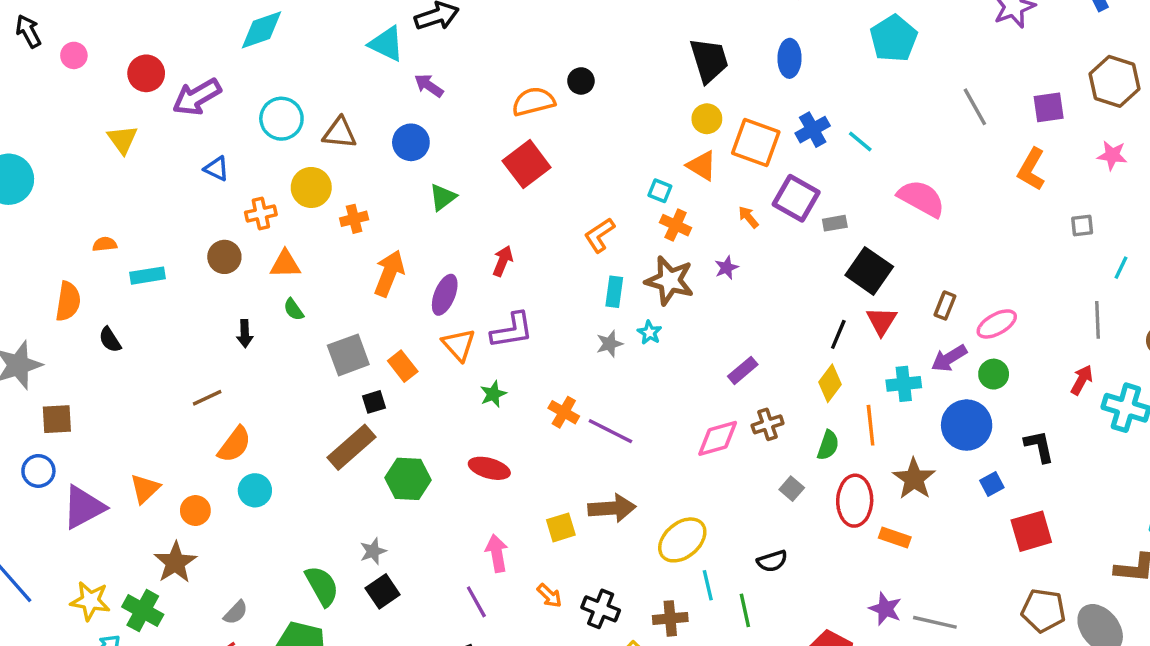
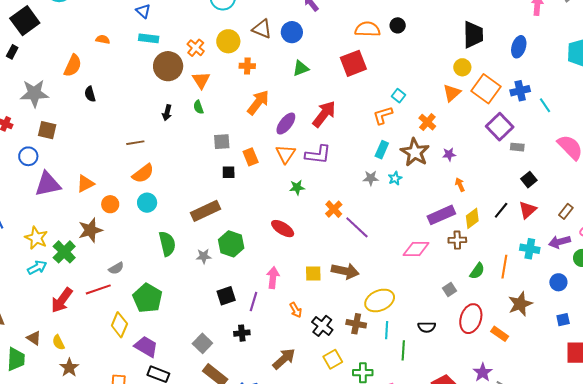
brown triangle: (340, 133) -> (262, 29), moved
orange triangle: (702, 166) -> (452, 93), turned 30
blue triangle: (217, 169) -> (143, 11), moved
cyan square: (660, 191) -> (398, 96), moved
orange cross: (261, 214) -> (196, 48), turned 36
orange arrow: (748, 217) -> (460, 185), moved
brown circle: (224, 257) -> (168, 66), size x1.5
red arrow: (503, 261) -> (324, 114), size x1.6
orange triangle: (285, 264) -> (201, 80), turned 42
black square: (869, 271) -> (529, 180), size x0.6
cyan rectangle: (148, 276) -> (149, 38), moved
gray square: (348, 355) -> (222, 142), size x0.7
purple rectangle: (743, 370) -> (441, 215), size x1.5
yellow diamond: (830, 383) -> (472, 218), moved
brown cross: (768, 424) -> (457, 240), moved
blue circle: (967, 425) -> (558, 282), size x0.6
brown rectangle: (351, 447) -> (206, 211), moved
green hexagon: (408, 479) -> (231, 244), moved
red ellipse: (855, 501) -> (471, 319), moved
green semicircle: (322, 586) -> (167, 244), moved
black square: (383, 591) -> (226, 296), moved
purple line: (476, 602) -> (253, 302), turned 30
brown cross: (670, 618) -> (356, 324), moved

